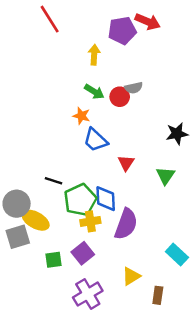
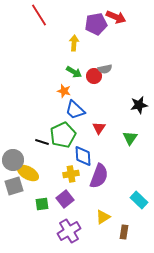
green pentagon: (80, 200) -> (63, 135), moved

